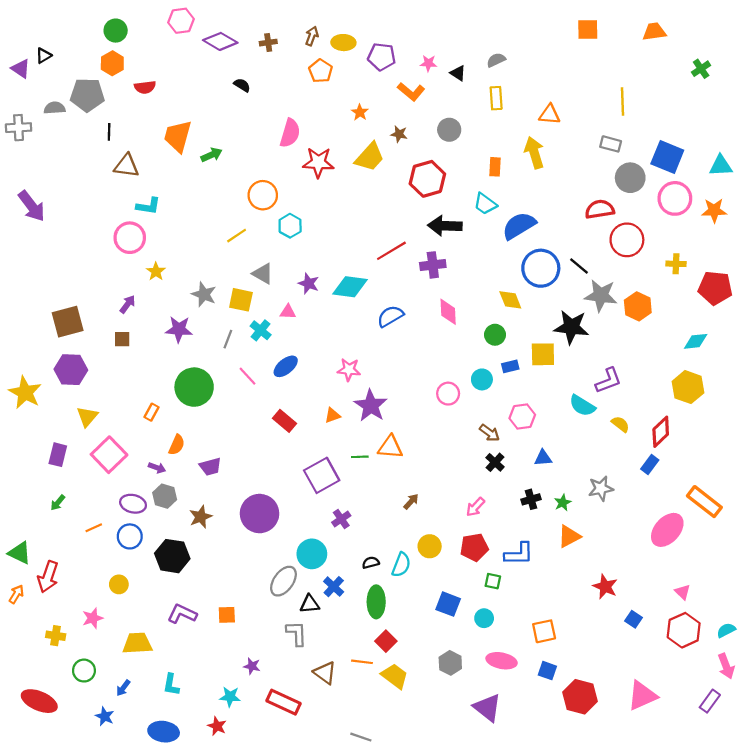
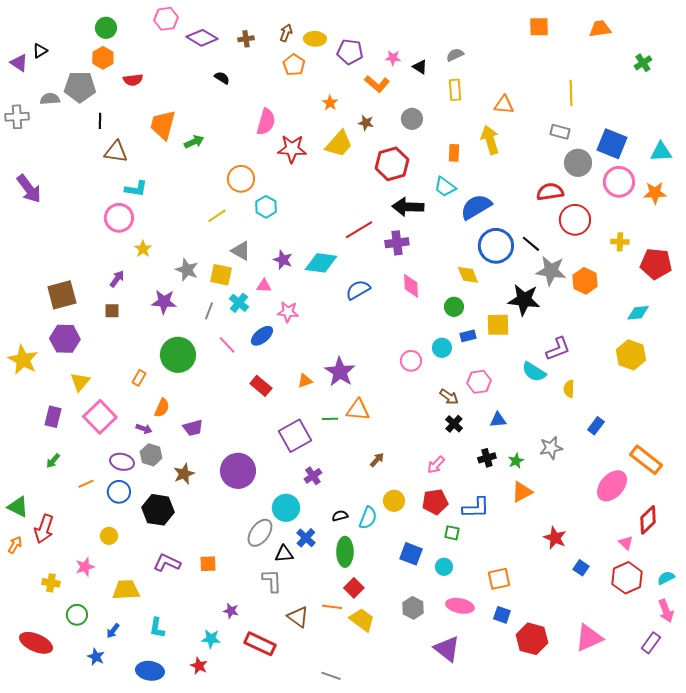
pink star: (349, 370) -> (288, 312), moved
yellow semicircle: (620, 424) -> (569, 389), turned -126
red diamond: (661, 432) -> (648, 520), moved

